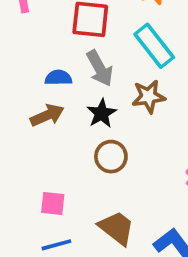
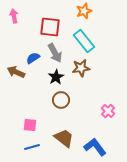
blue semicircle: (58, 78) -> (33, 58), turned -32
brown arrow: (47, 115) -> (16, 72), moved, turned -132

